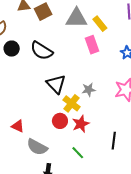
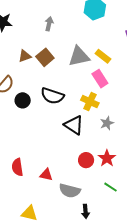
yellow cross: (72, 103) -> (90, 102), moved

